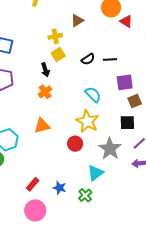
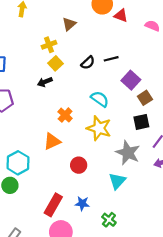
black arrow: (45, 70) -> (45, 82), turned 96
purple square: (125, 82) -> (131, 80), turned -30
orange cross: (45, 92) -> (65, 115), moved
red circle: (75, 144) -> (79, 165), moved
red rectangle: (33, 184) -> (53, 205), size x1.5
green cross: (85, 195) -> (109, 220), moved

